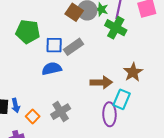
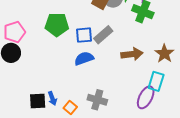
brown arrow: (101, 82) -> (132, 54), moved
gray cross: (61, 112) -> (97, 100), turned -36
purple ellipse: (109, 114) -> (146, 97), turned 35

